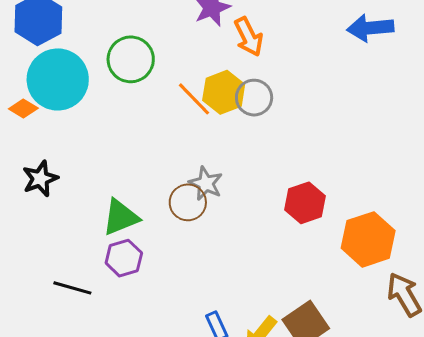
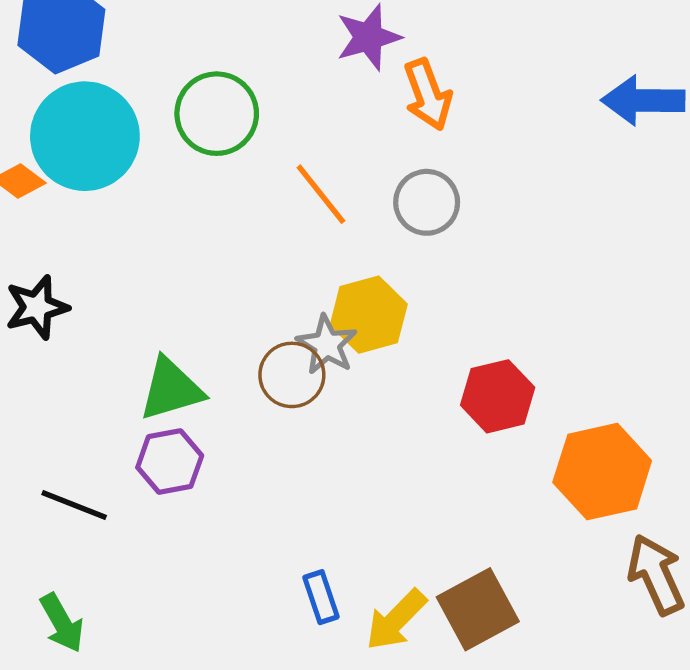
yellow hexagon: (224, 92) -> (369, 315), moved

